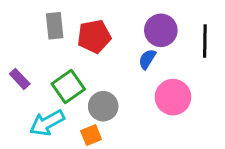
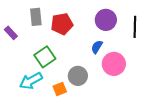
blue semicircle: (147, 59) -> (97, 47), moved
purple rectangle: (20, 79) -> (11, 33), moved
gray circle: (103, 106) -> (78, 76), moved

